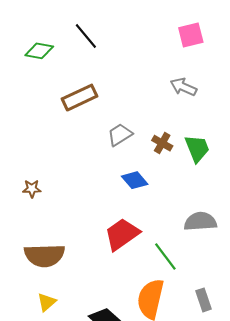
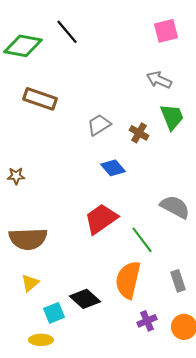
green diamond: (39, 51) -> (23, 46), size x1.4
brown rectangle: (79, 98) -> (40, 99), moved, turned 44
green trapezoid: (197, 148) -> (172, 117), moved
gray semicircle: (200, 222) -> (175, 207), turned 32

